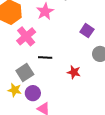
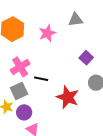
pink cross: (26, 36) -> (20, 67), moved
red star: (74, 72) -> (68, 97), size x1.6

